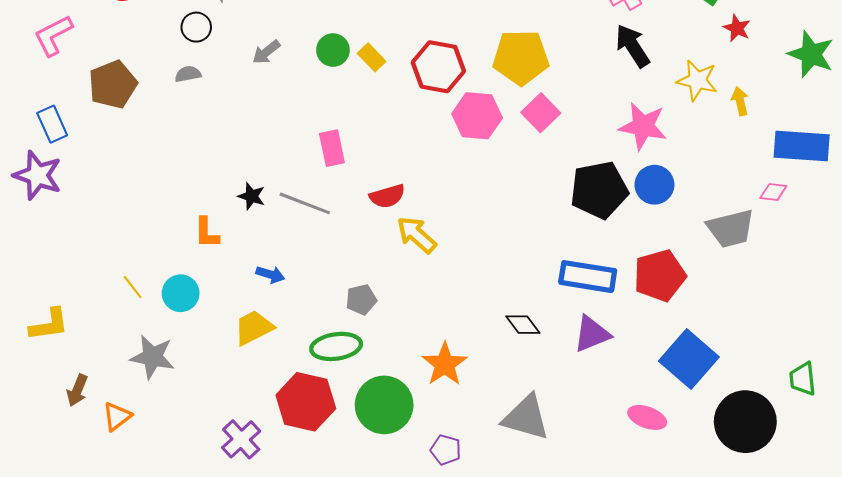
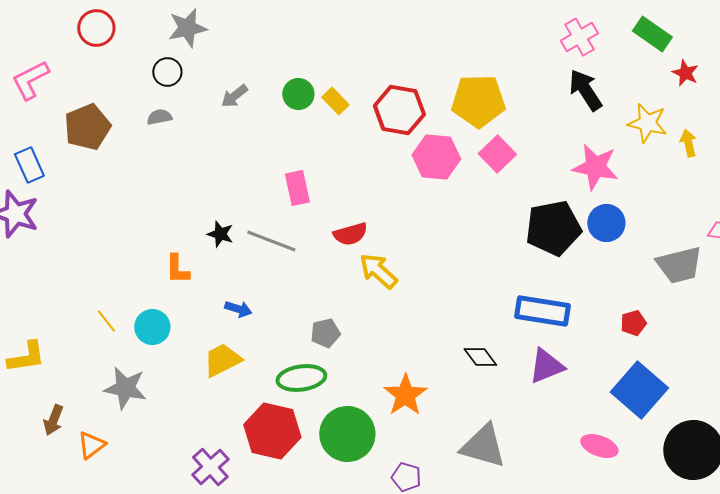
red pentagon: (660, 276) -> (633, 323), moved, size x0.5

